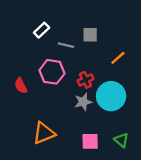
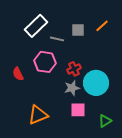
white rectangle: (42, 30) -> (36, 26), size x1.6
orange line: (118, 58) -> (102, 26), moved
green triangle: (121, 140) -> (105, 121), turned 48
pink square: (90, 141) -> (78, 110), moved

